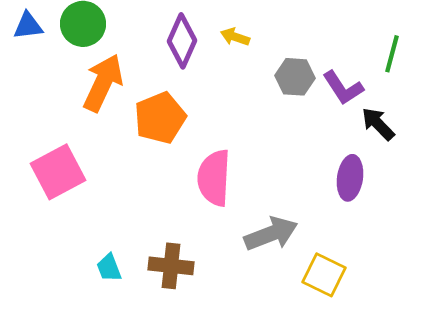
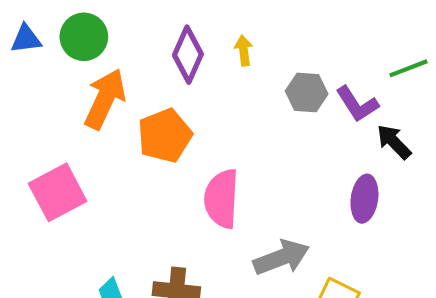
yellow arrow: (235, 37) -> (244, 50), turned 64
green line: (392, 54) -> (409, 68), turned 54

